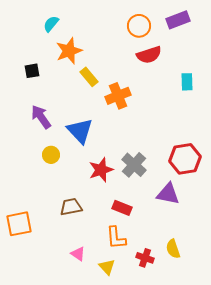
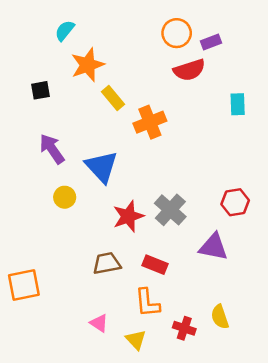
purple rectangle: (178, 20) -> (211, 42), moved, size x0.7
red hexagon: (185, 159) -> (235, 202), size x0.7
brown trapezoid: (71, 207) -> (107, 263), moved

